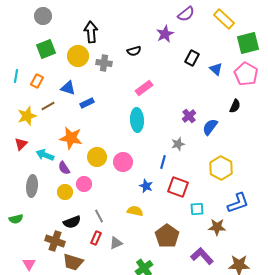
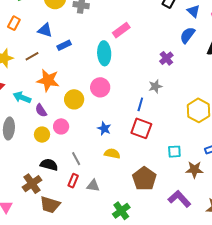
brown line: (48, 106) -> (32, 56), moved
cyan ellipse: (137, 120) -> (104, 53), moved
blue semicircle: (210, 127) -> (187, 35), moved
pink circle: (123, 162) -> (100, 87), moved
blue star: (146, 186) -> (104, 128), moved
red square: (178, 187) -> (141, 128), moved
black semicircle: (72, 222) -> (49, 165), turned -144
brown cross: (55, 241) -> (32, 184), turned 36
gray triangle: (116, 243) -> (93, 186), turned 32

